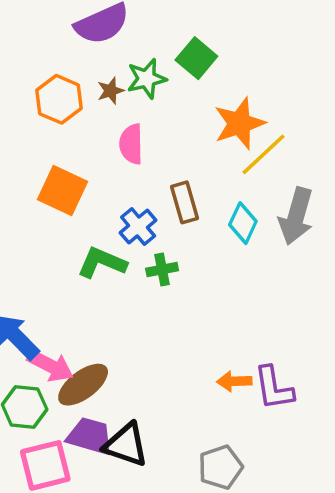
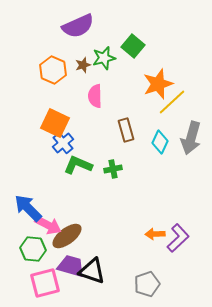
blue cross: (138, 227) -> (63, 143), moved
purple L-shape: (274, 388) -> (178, 238), turned -124

